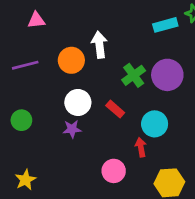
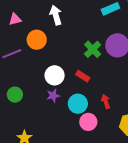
white arrow: (99, 45) -> (56, 15), moved
orange circle: (71, 60) -> (37, 40), moved
cyan circle: (155, 124) -> (78, 104), moved

